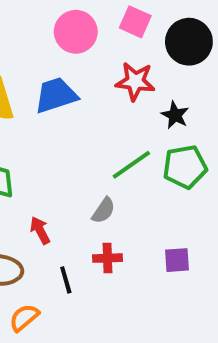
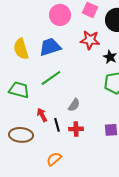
green line: (131, 165) -> (51, 78), moved
black line: (66, 280) -> (57, 125), moved
orange semicircle: (24, 318) -> (54, 159), moved

